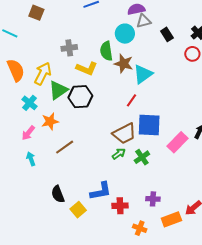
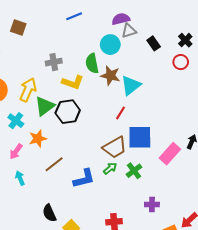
blue L-shape: (101, 191) -> (84, 179), moved
purple cross: (153, 199) -> (152, 205), moved

